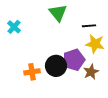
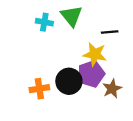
cyan cross: (14, 27) -> (44, 22), moved, turned -32
yellow star: (95, 44) -> (95, 54), moved

